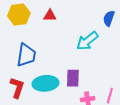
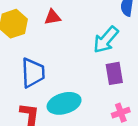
purple rectangle: (73, 78) -> (114, 73), moved

